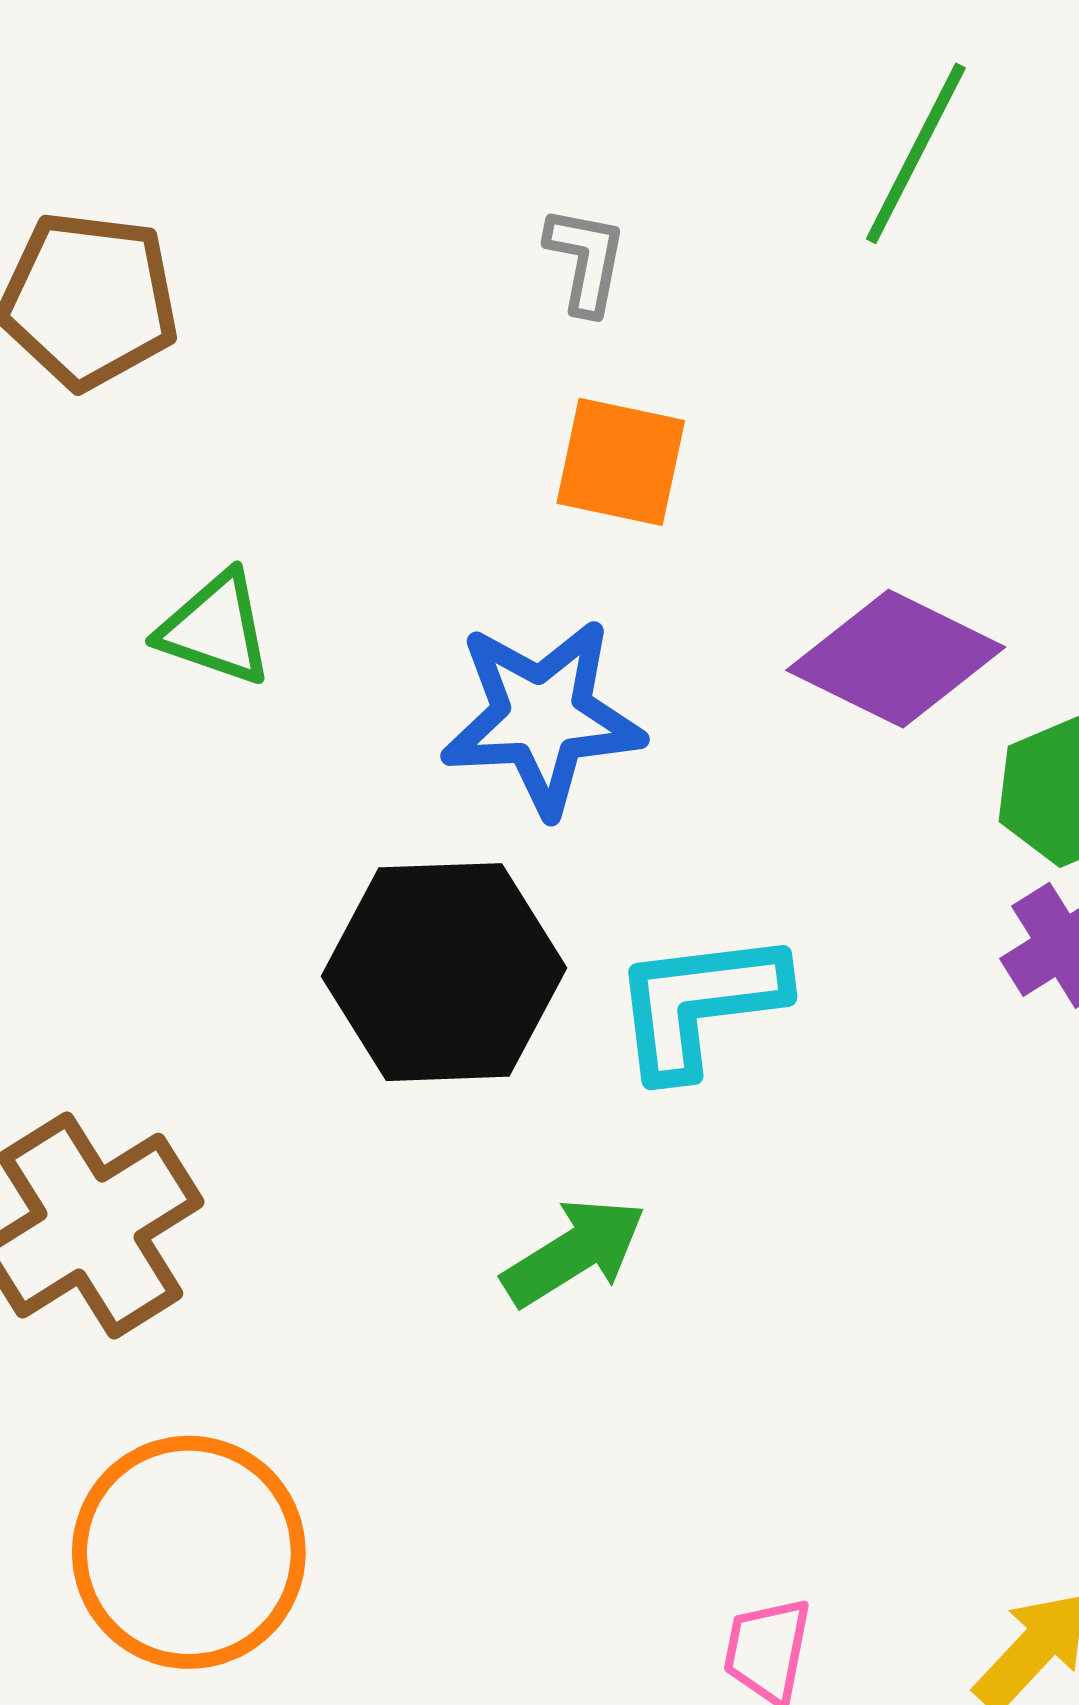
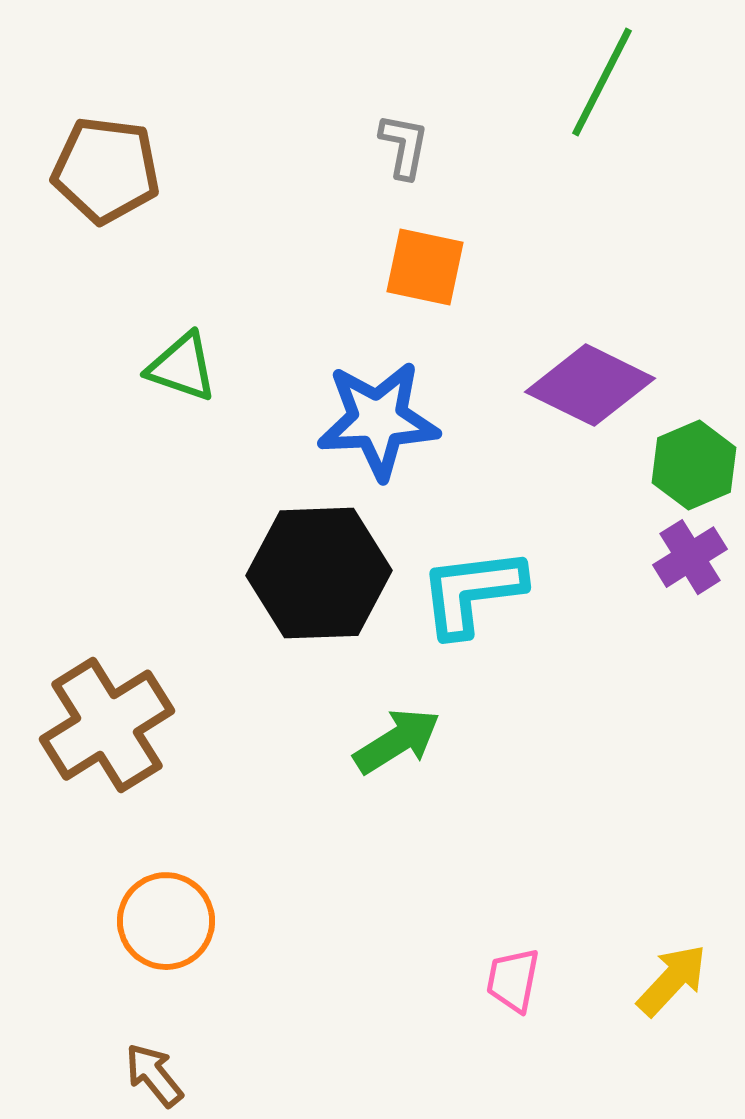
orange circle: (189, 1552) -> (166, 921), size x0.7

